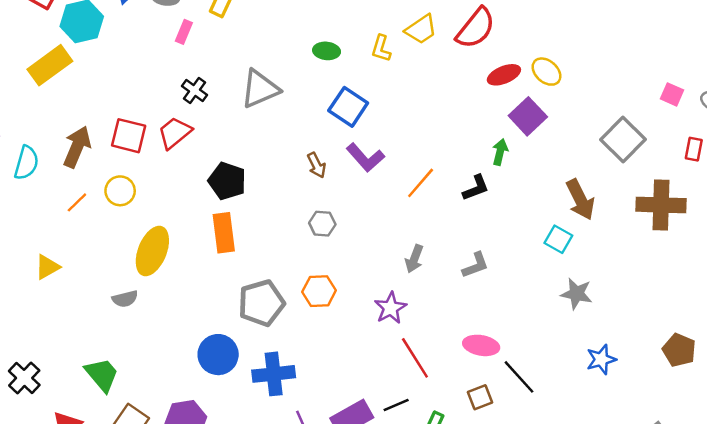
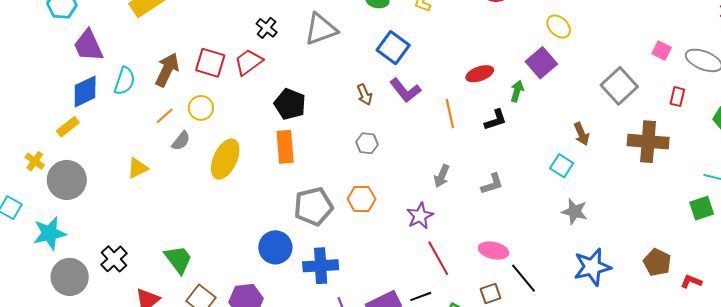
red ellipse: (504, 75) -> (480, 74), moved
orange line: (421, 183) -> (450, 114), turned -56
brown arrow: (580, 200) -> (581, 134), size x0.7
gray semicircle: (125, 299) -> (181, 141), moved, turned -40
blue star: (601, 359) -> (592, 267), size x1.5

